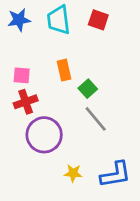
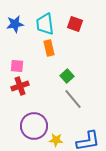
orange rectangle: (64, 70) -> (49, 48), moved
purple circle: (44, 135) -> (34, 126), moved

